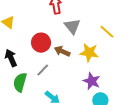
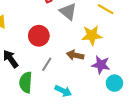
brown arrow: (62, 51) -> (75, 55), moved

